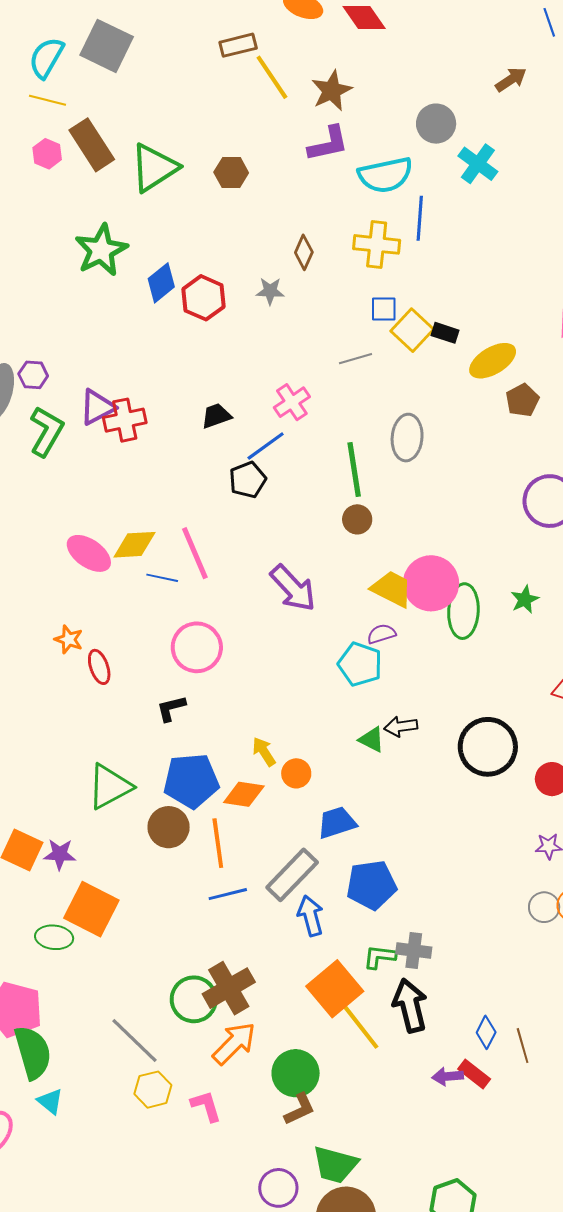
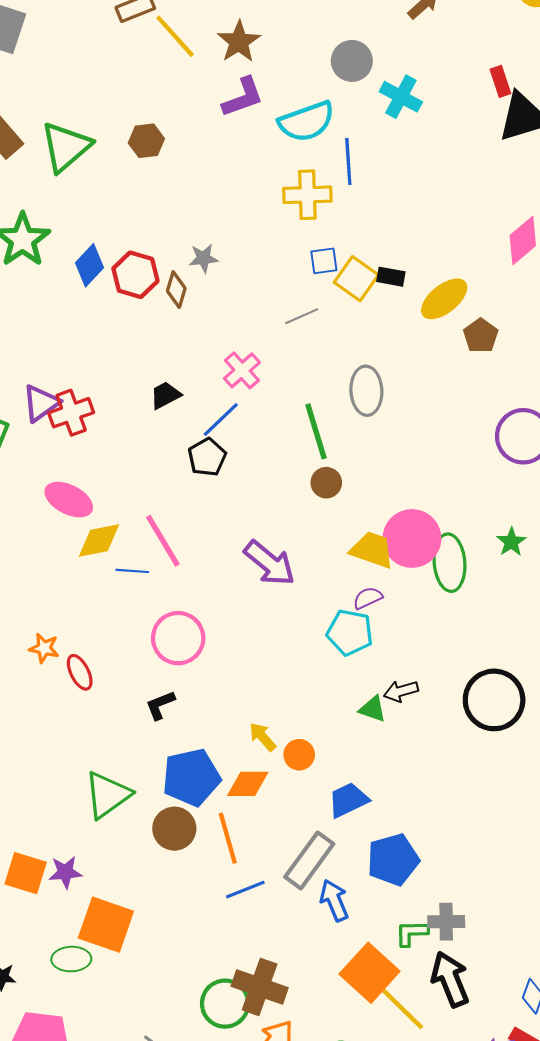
brown diamond: (304, 252) -> (176, 290), moved
pink ellipse: (89, 553) -> (69, 500), moved
brown cross: (229, 988) -> (260, 987), turned -33

